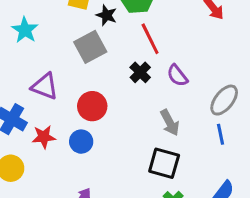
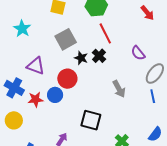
black star: (107, 15) -> (81, 58), moved
purple semicircle: (177, 76) -> (138, 53), moved
blue circle: (81, 142) -> (55, 95), moved
black square: (164, 163) -> (91, 120), moved

